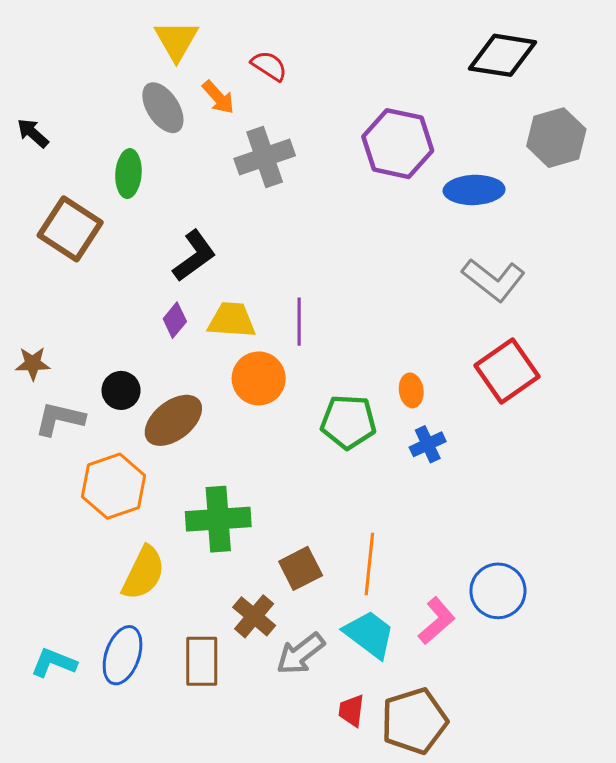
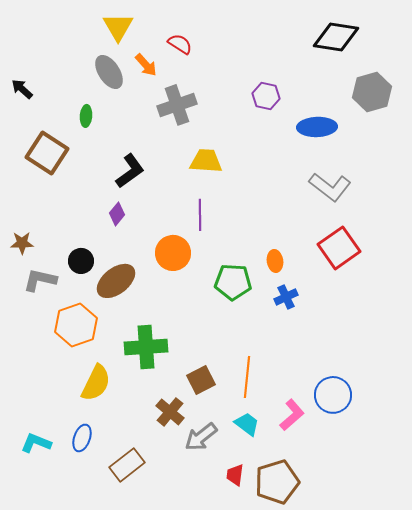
purple hexagon: (398, 144) -> (266, 96), size x0.6
green ellipse: (128, 174) -> (86, 116), size x0.7
yellow trapezoid: (232, 320) -> (206, 161), moved
cyan trapezoid: (369, 634) -> (247, 424), size x0.7
blue ellipse: (123, 655) -> (82, 438), size x0.7
brown rectangle: (202, 661) -> (127, 465), moved, turned 52

